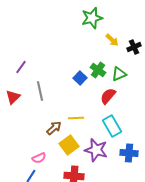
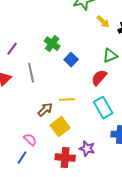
green cross: (98, 70) -> (52, 44), moved
purple star: (96, 150) -> (87, 149), moved, size x0.7
pink semicircle: (39, 158) -> (30, 140), turned -112

